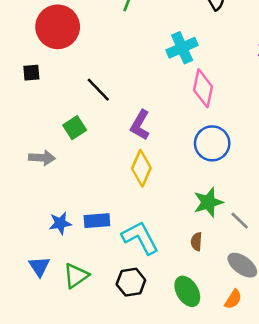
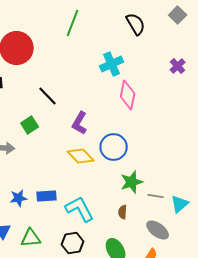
blue circle: (212, 143) -> (114, 147), moved
yellow diamond: (141, 168) -> (81, 156), turned -68
gray line: (240, 221) -> (156, 196), turned -35
green triangle: (76, 276) -> (31, 238), turned 30

